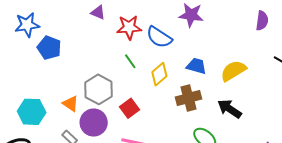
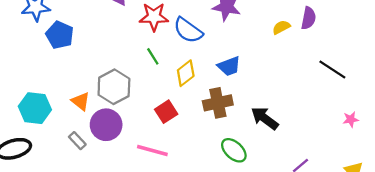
blue trapezoid: (196, 66) -> (229, 66), turned 140
yellow semicircle: (233, 71) -> (281, 27), moved, size x0.6
red square: (130, 108) -> (166, 112), moved

